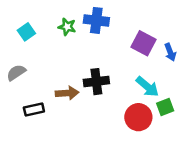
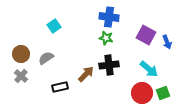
green star: (67, 27) -> (106, 38), moved
brown arrow: (67, 93) -> (86, 74), turned -42
green square: (165, 107) -> (163, 93), moved

